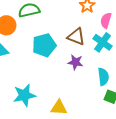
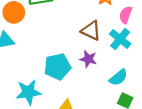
cyan pentagon: (44, 45) -> (57, 67), moved
cyan semicircle: (103, 77) -> (118, 77), turned 54

